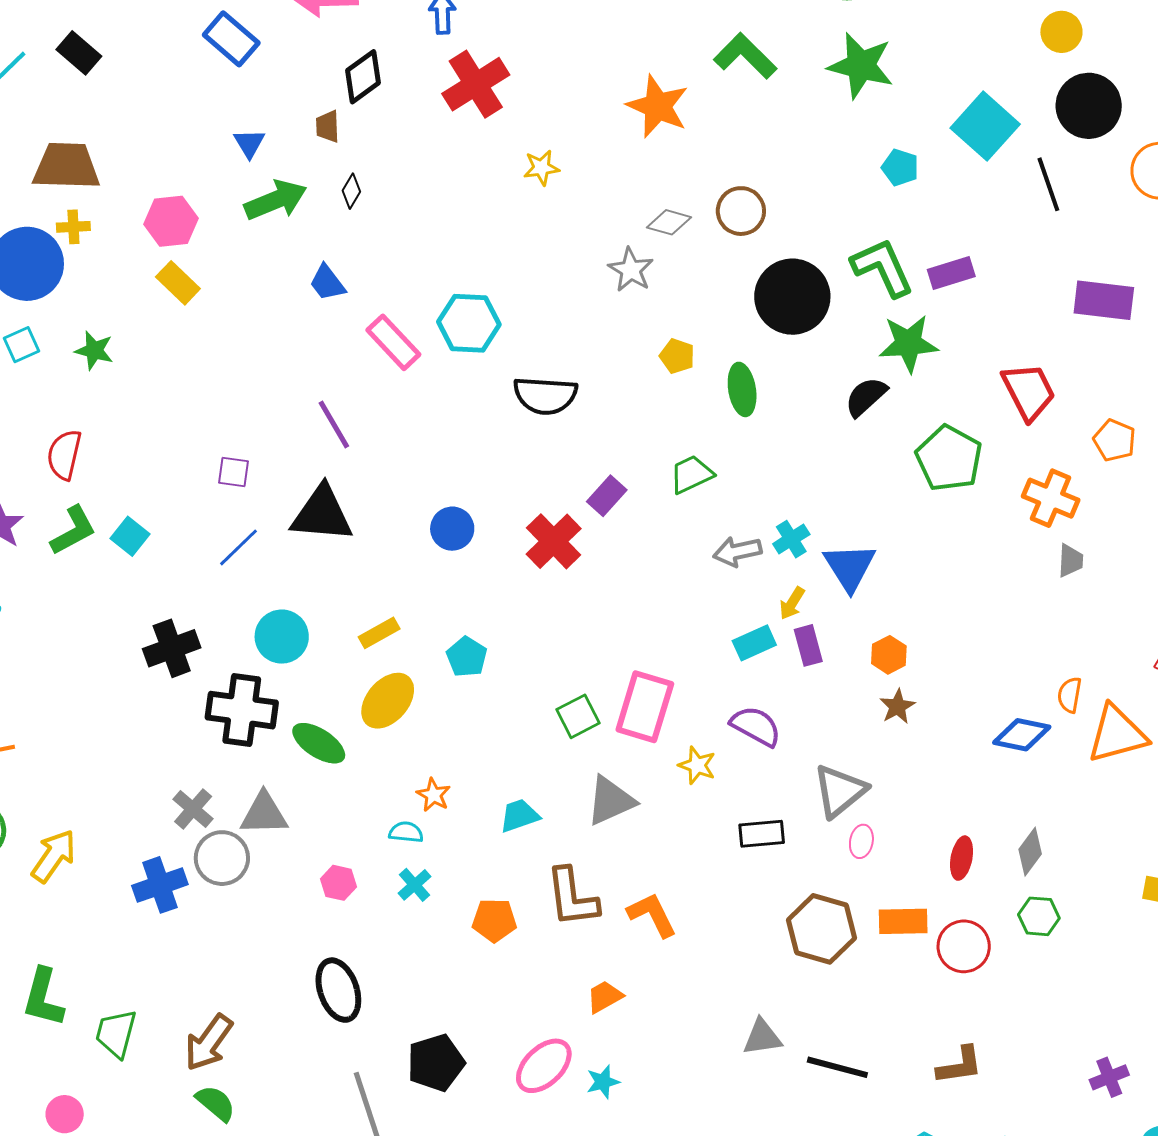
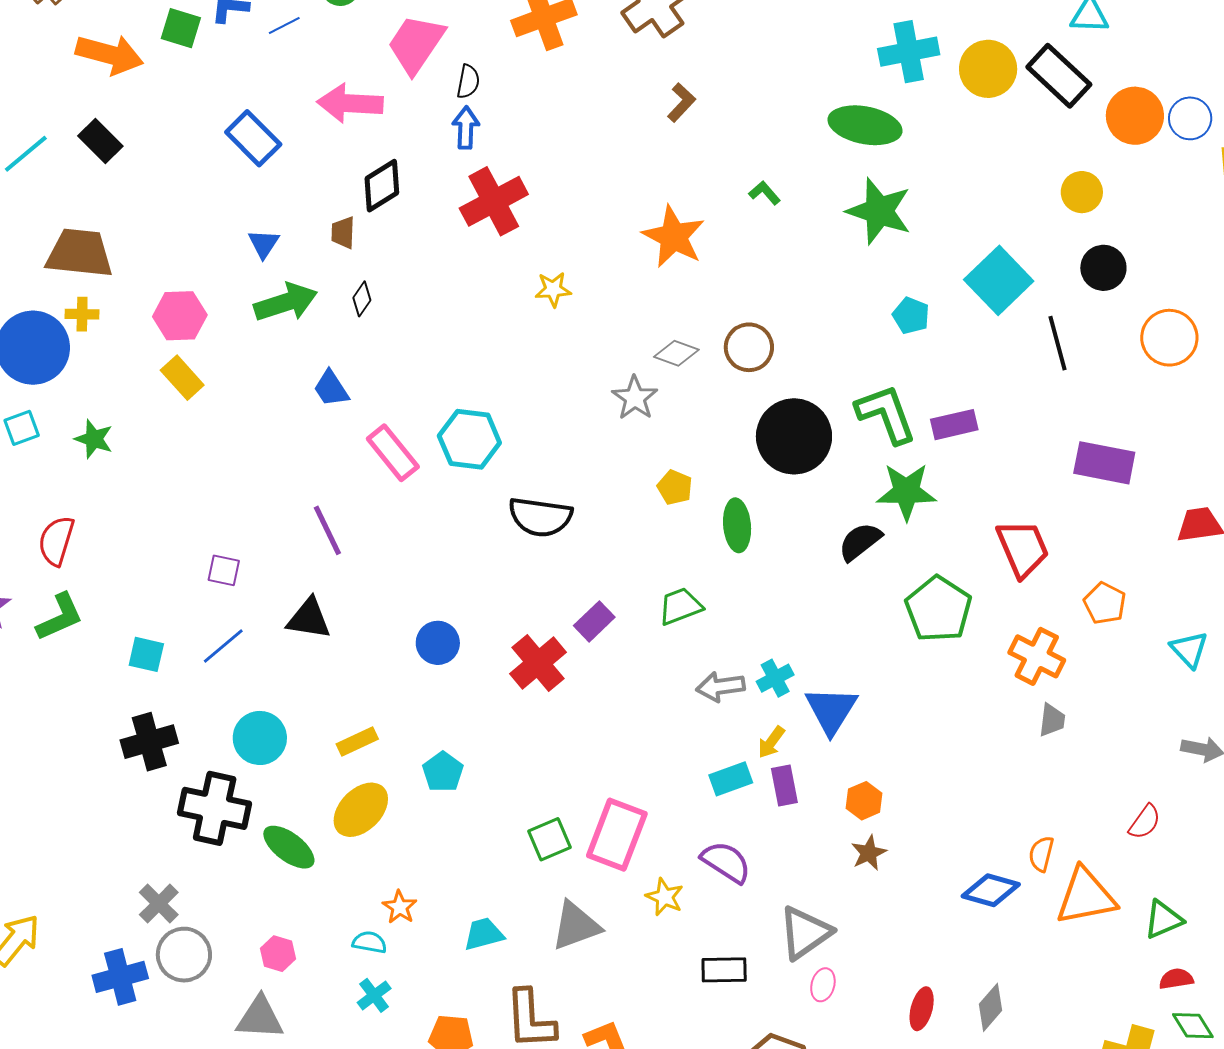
green L-shape: (745, 56) -> (765, 193), size x0.5
black circle: (1089, 106) -> (1103, 268), size x0.7
black triangle: (322, 514) -> (309, 619), size x0.7
cyan square: (130, 536) -> (146, 654), moved, turned -30
gray triangle: (264, 814) -> (260, 1018), moved
pink hexagon: (339, 883) -> (278, 954), moved

